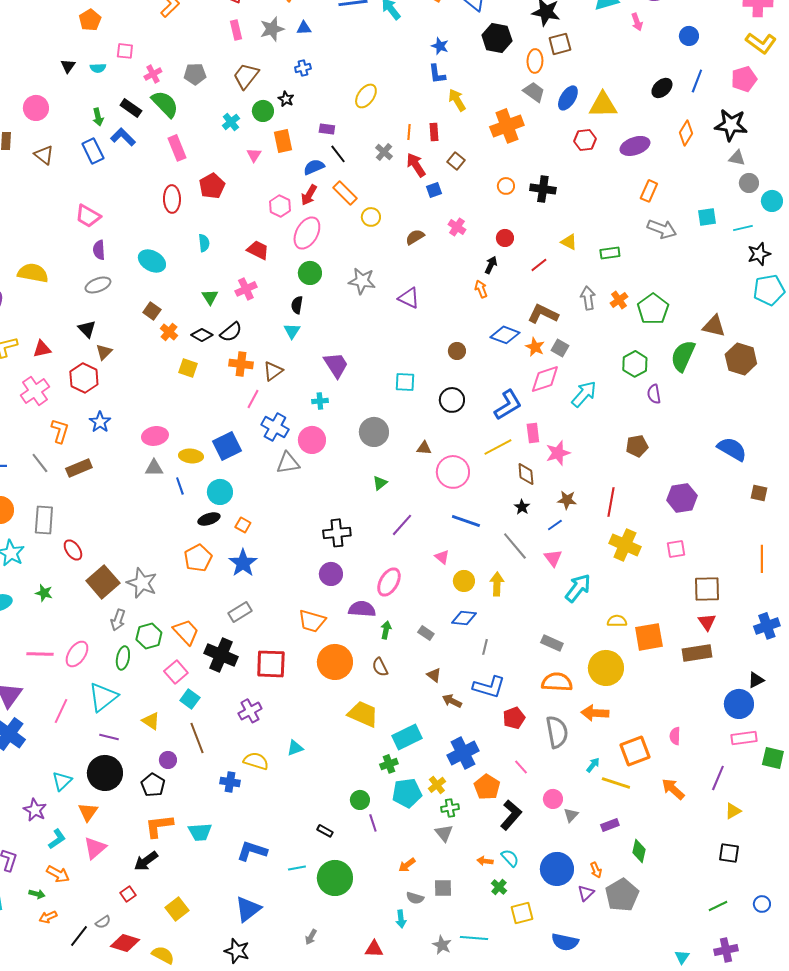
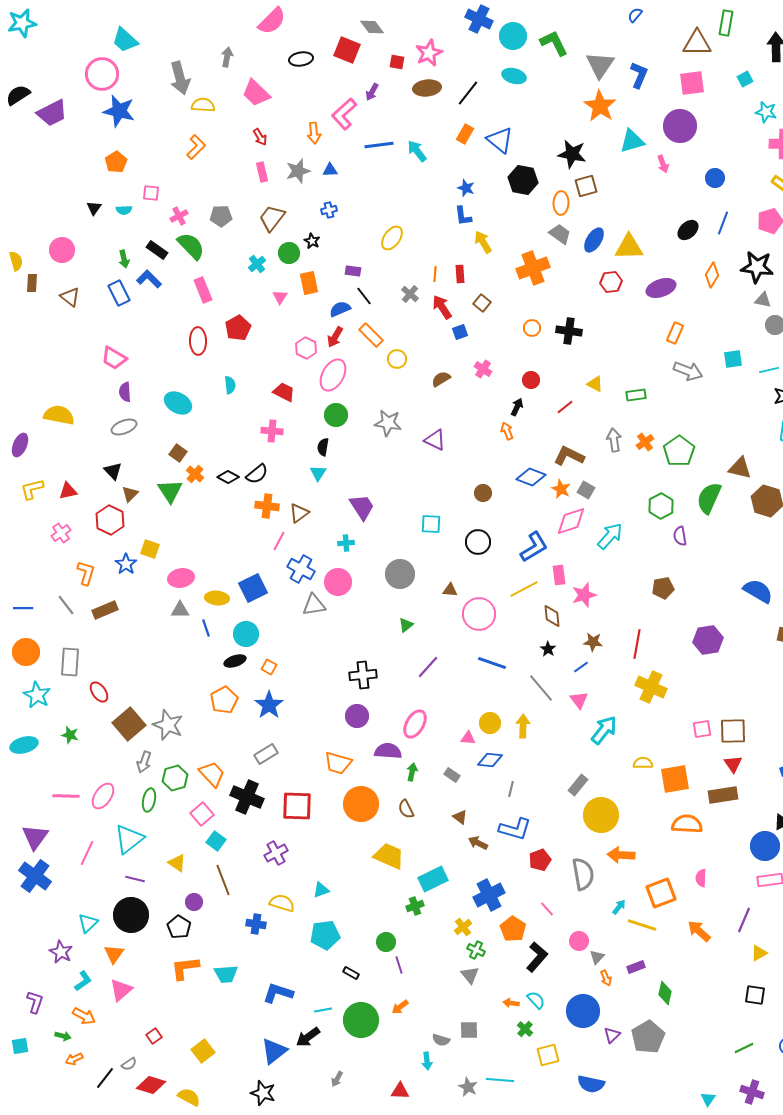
pink cross: (246, 289) -> (272, 431), turned 30
green triangle: (210, 297) -> (170, 491), moved, size x1.5
yellow square: (188, 368) -> (150, 549), moved
pink cross: (35, 391) -> (61, 533), size x0.7
pink square: (676, 549) -> (702, 729), moved
pink triangle: (442, 557) -> (468, 738), moved, turned -35
gray rectangle: (552, 643) -> (578, 785), turned -75
yellow circle: (606, 668) -> (601, 815), moved
orange semicircle: (557, 682) -> (687, 824), moved
cyan pentagon: (407, 793) -> (325, 935), moved
green cross: (450, 808) -> (476, 950), turned 36
black arrow: (146, 861) -> (308, 1037), moved
orange arrow: (407, 865) -> (400, 1007), moved
orange arrow: (596, 870) -> (606, 978), moved
purple cross: (726, 950) -> (752, 1092), turned 30

